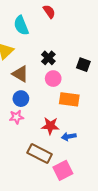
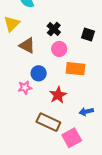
blue circle: (21, 99) -> (39, 73), moved
red star: (50, 126) -> (58, 95), turned -30
blue arrow: (69, 136) -> (86, 111), moved

